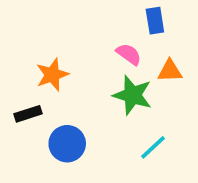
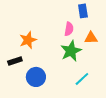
pink semicircle: (129, 54) -> (69, 29), turned 64
green star: (132, 95) -> (71, 51), turned 30

